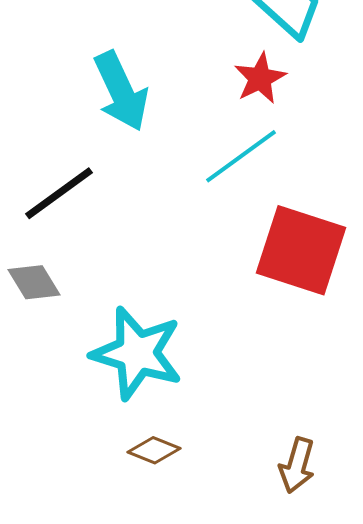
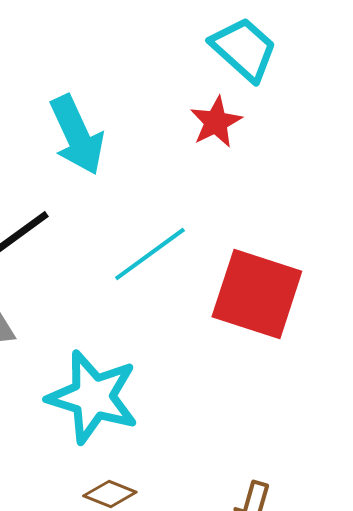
cyan line: (241, 156) -> (150, 254), moved

